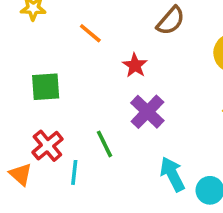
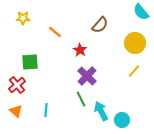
green line: (105, 144) -> (81, 99), moved
red cross: (47, 146) -> (17, 85), moved

